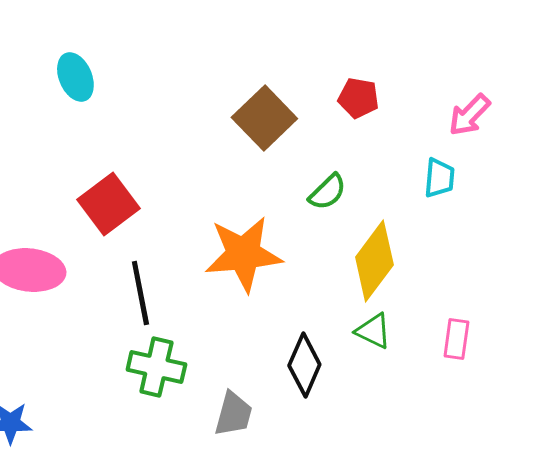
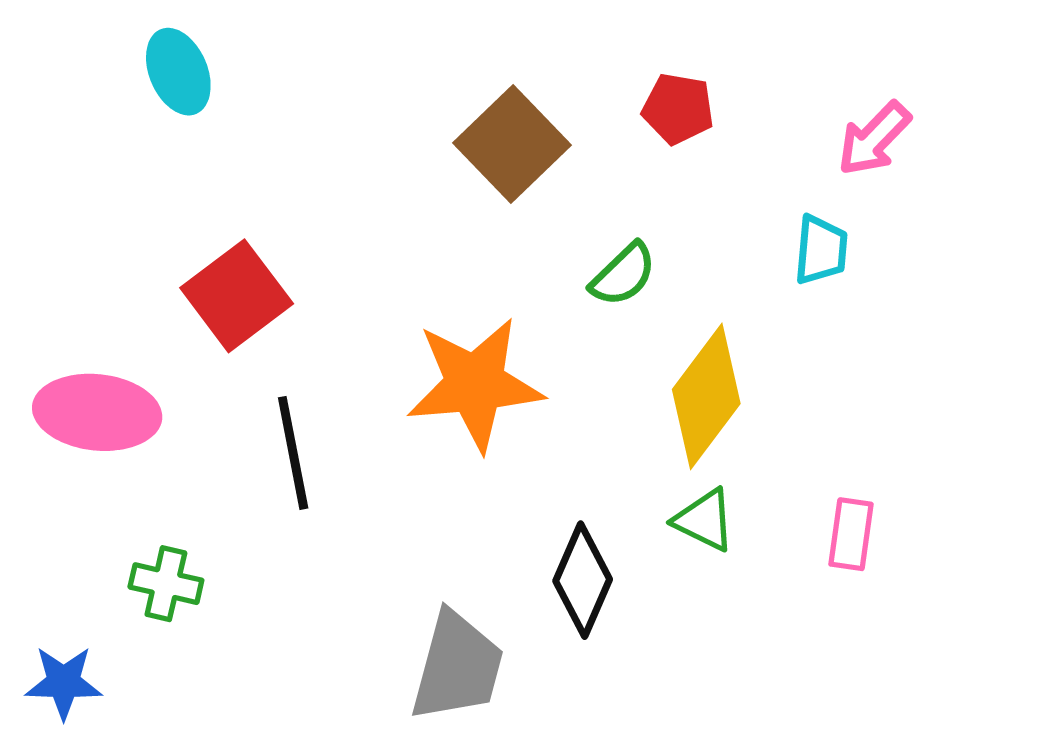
green cross: (156, 367) -> (166, 584), moved, size x0.7
gray trapezoid: (233, 414) -> (457, 667), size x1.4

